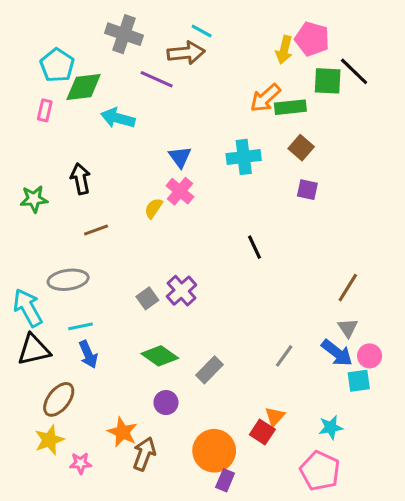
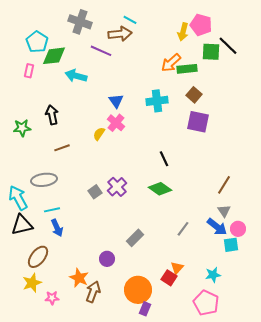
purple square: (307, 190) -> (198, 122), size x1.6
green diamond: (160, 356) -> (160, 189), moved

